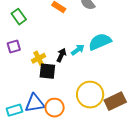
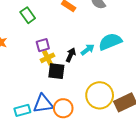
purple square: (14, 47) -> (43, 45), moved

